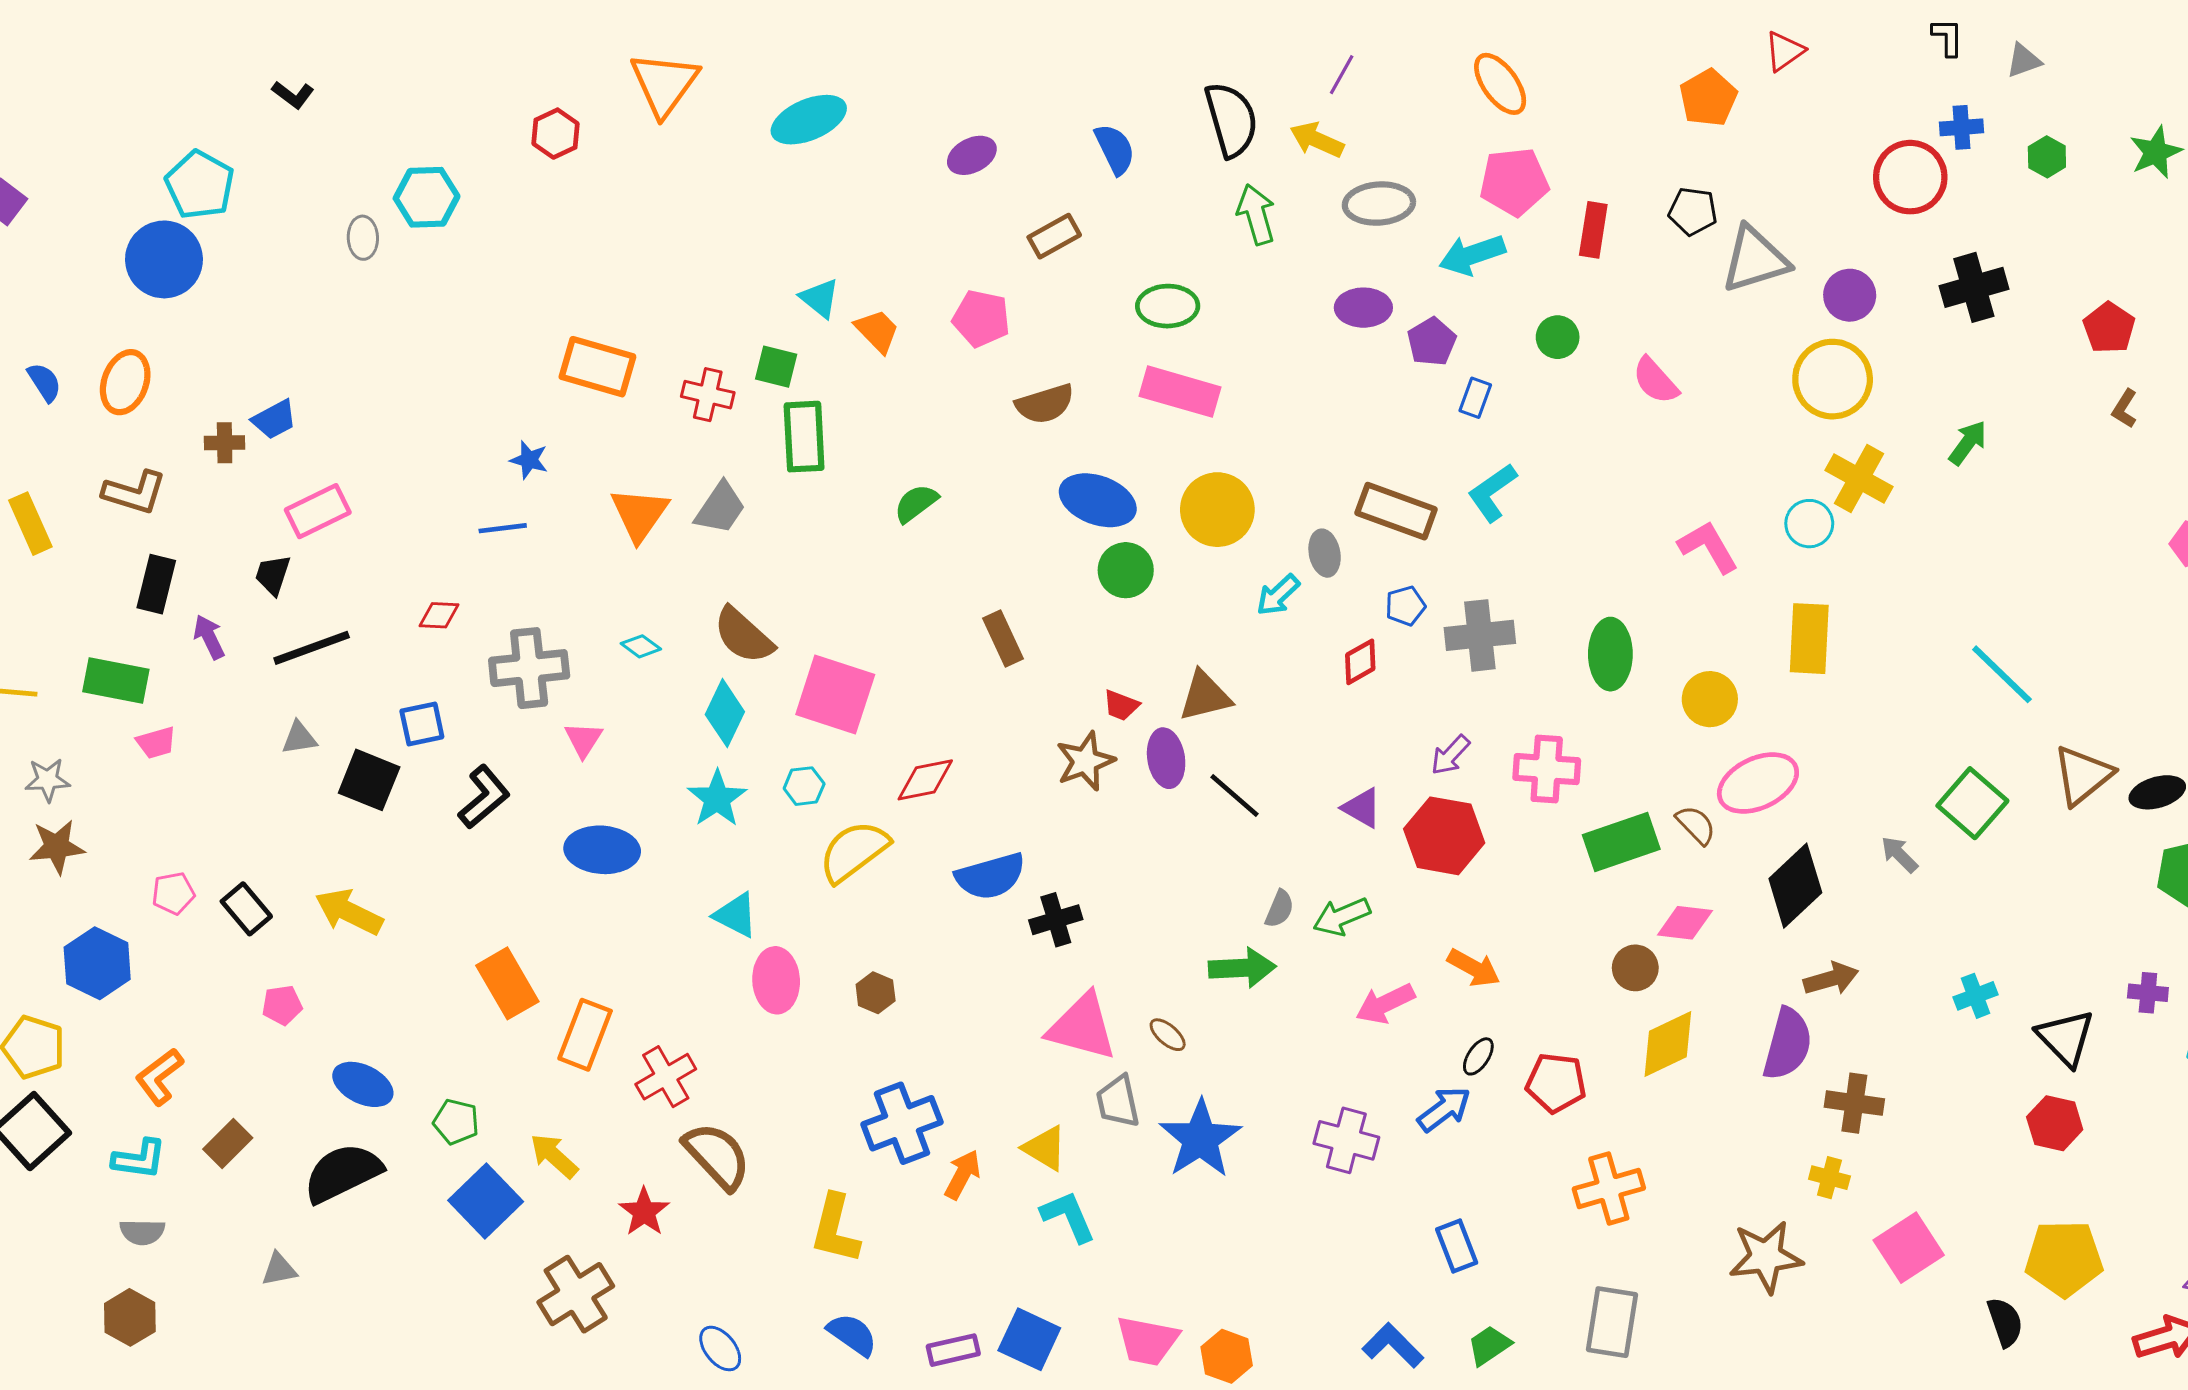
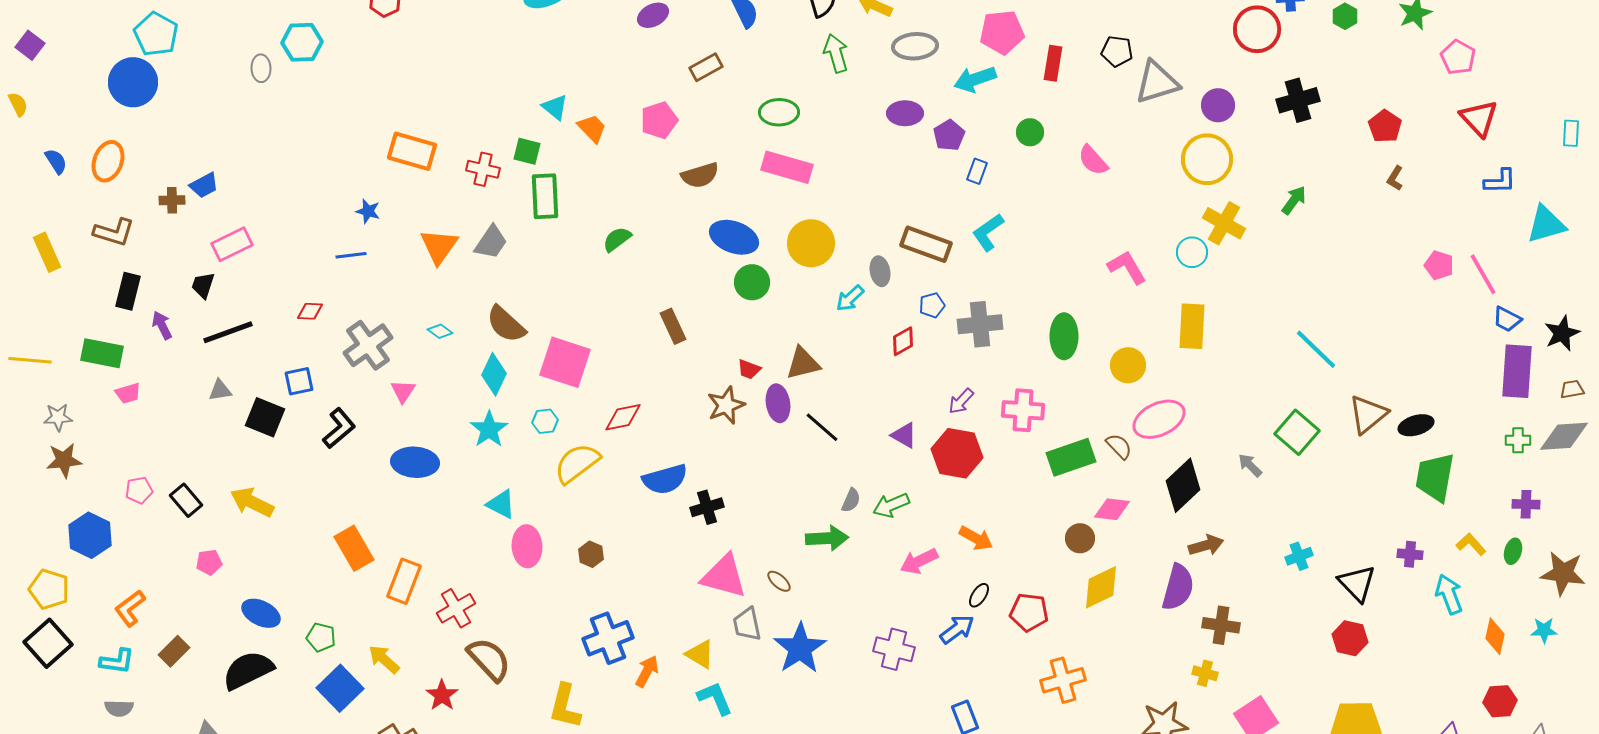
pink pentagon: (981, 318) -> (659, 120), turned -30
gray cross: (529, 668) -> (368, 345), turned -30

